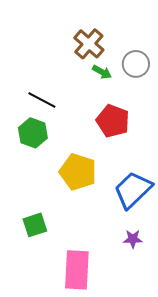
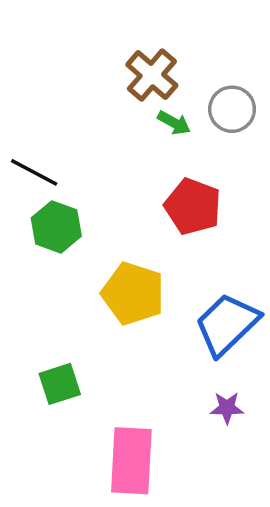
black line: (42, 100) -> (34, 172), moved

